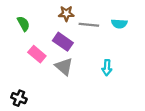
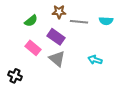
green semicircle: (23, 24) -> (31, 21), moved, turned 80
cyan arrow: (107, 68) -> (95, 60), turned 104
black cross: (19, 98) -> (15, 76), moved

